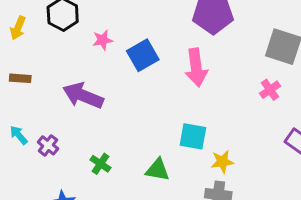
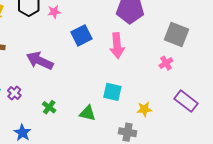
pink star: (103, 40) -> (54, 12), moved
yellow star: (222, 162) -> (144, 109), moved

